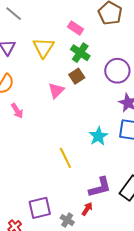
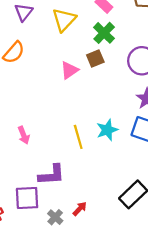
pink arrow: (17, 111) -> (24, 135), moved
yellow line: (65, 158) -> (78, 137), moved
purple L-shape: (100, 187) -> (52, 175), moved

